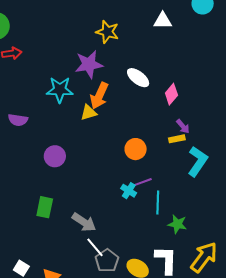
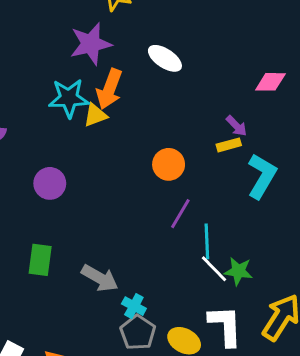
cyan star: (60, 90) -> (69, 98), moved
pink diamond: (171, 94) -> (270, 82), moved, turned 55
purple line: (141, 183) -> (180, 214), turned -35
cyan cross: (129, 191) -> (134, 306), moved
white line: (95, 247) -> (214, 269), moved

